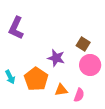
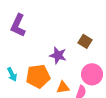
pink circle: (90, 65) -> (92, 74), moved
orange pentagon: (36, 79) -> (38, 76), turned 30

